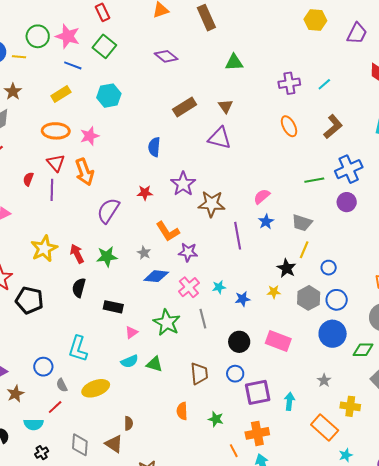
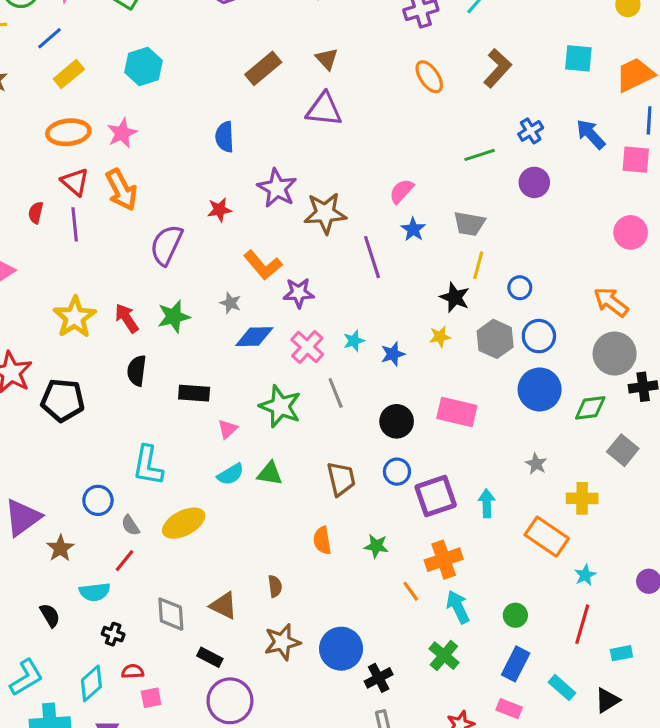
blue line: (73, 65) -> (49, 38), moved, turned -54
blue cross: (349, 169) -> (531, 131), size x0.6
brown semicircle: (129, 423) -> (275, 586), moved
black cross: (42, 453) -> (113, 634), turned -32

